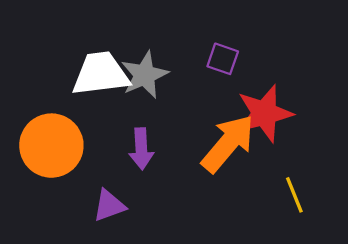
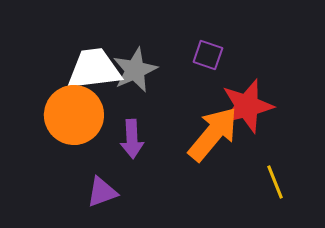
orange circle: (51, 146) -> (74, 115), moved

